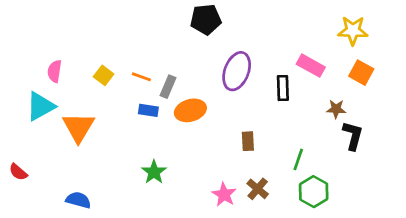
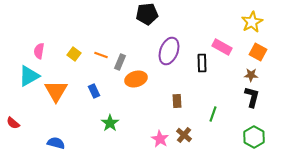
yellow star: (353, 31) -> (252, 22), turned -30
brown star: (336, 109) -> (251, 75), moved
blue rectangle: (148, 110) -> (94, 91), moved, turned 56
green hexagon: (314, 192) -> (254, 137), moved

